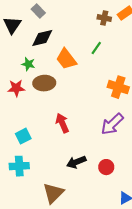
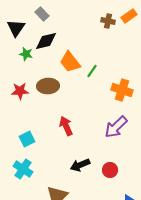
green line: (96, 48) -> (92, 71), moved
green star: (28, 64) -> (26, 54), moved
cyan cross: (19, 166) -> (23, 169), turned 36

